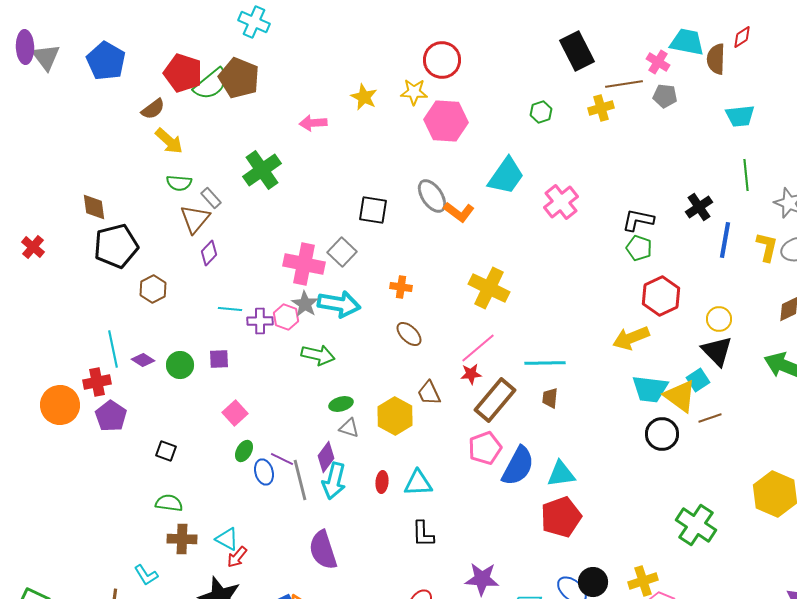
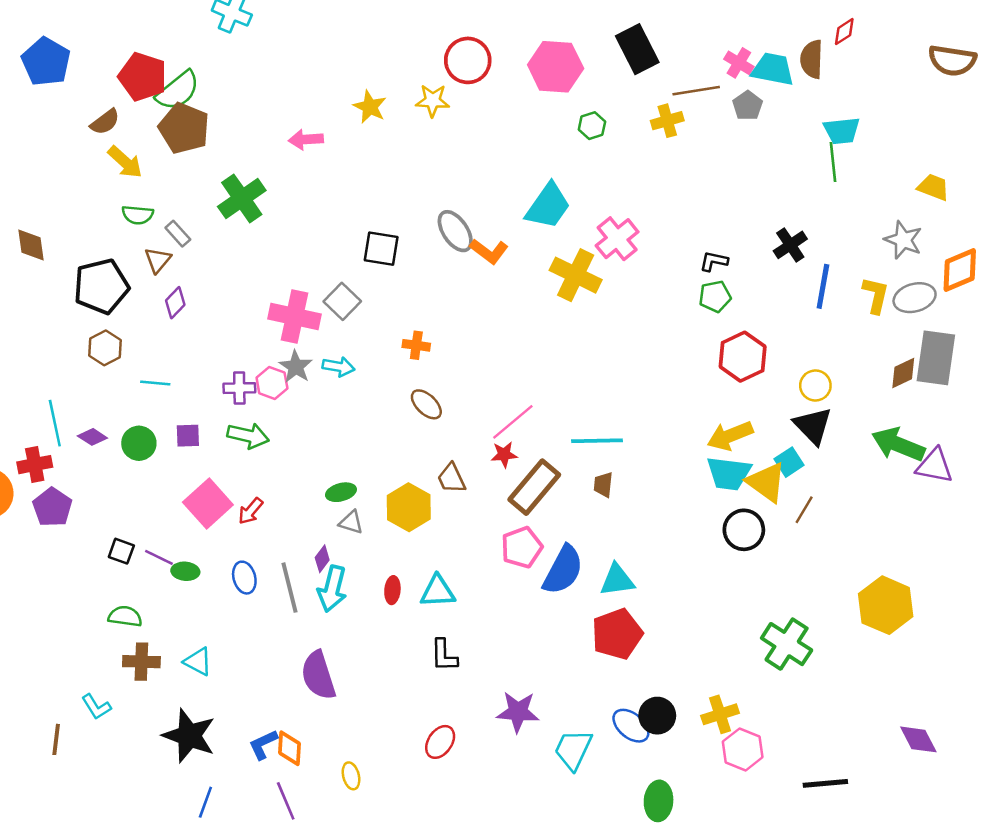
cyan trapezoid: (687, 42) -> (773, 69), moved
brown pentagon: (239, 78) -> (184, 128), moved
gray pentagon: (665, 96) -> (748, 106), turned 30
pink hexagon: (446, 121) -> (556, 67), moved
green line: (746, 175) -> (833, 162), moved
brown triangle: (195, 219) -> (158, 260), size x0.7
black L-shape: (638, 220) -> (714, 261), size x0.7
black pentagon: (116, 246) -> (101, 286), moved
green pentagon: (639, 248) -> (715, 296), turned -30
yellow cross: (489, 288) -> (576, 275), moved
cyan arrow: (339, 304) -> (338, 367), size x0.6
cyan line: (230, 309) -> (155, 383), moved
yellow arrow: (631, 338) -> (730, 436), moved
green arrow: (318, 355) -> (248, 436), moved
pink square: (235, 413) -> (208, 503), size x1.5
brown line: (710, 418) -> (804, 510), turned -40
green ellipse: (244, 451) -> (185, 571), moved, turned 65
purple diamond: (326, 457) -> (322, 559), size x0.7
purple line: (282, 459) -> (159, 557), moved
red arrow: (237, 557) -> (251, 511), moved

